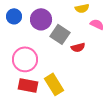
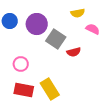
pink circle: (25, 59) -> (21, 64), size x0.6

